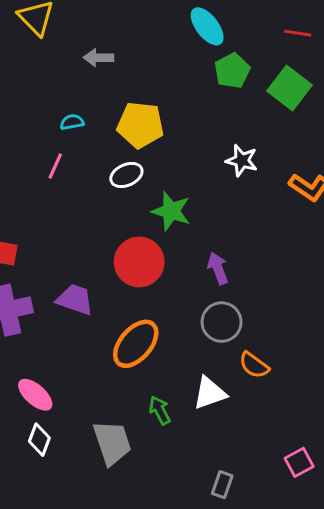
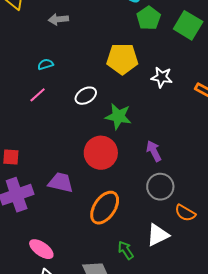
yellow pentagon: (140, 125) -> (122, 59), moved
pink line: (55, 166) -> (38, 95), turned 30

